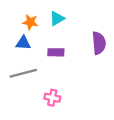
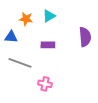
blue triangle: (23, 43) -> (11, 37), moved
gray line: (23, 73) -> (20, 63), turned 35

